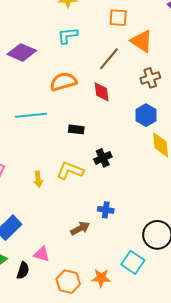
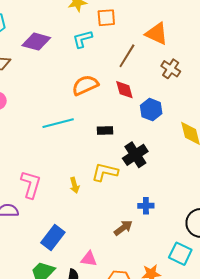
orange square: (118, 18) -> (106, 18), moved
purple diamond: (22, 52) -> (36, 42), moved
brown cross: (150, 78) -> (171, 69), turned -30
blue hexagon: (146, 115) -> (151, 110), moved
black cross: (103, 158) -> (135, 155), size x1.4

